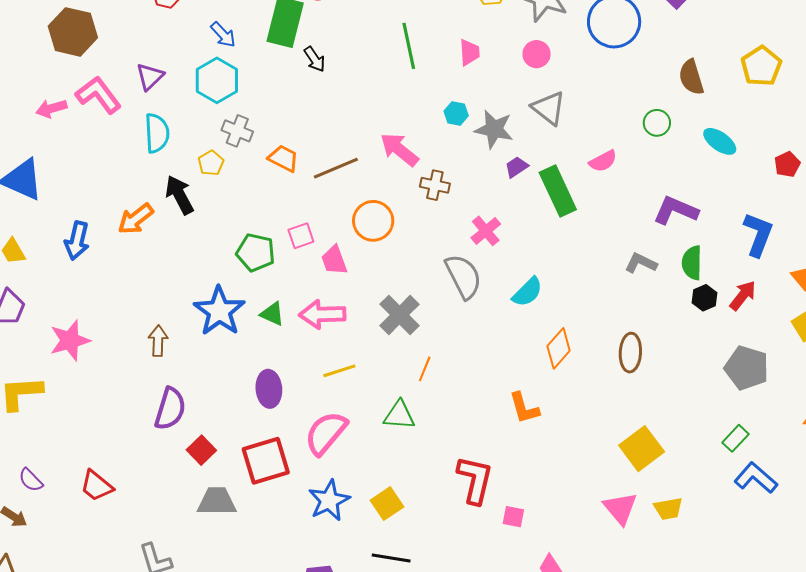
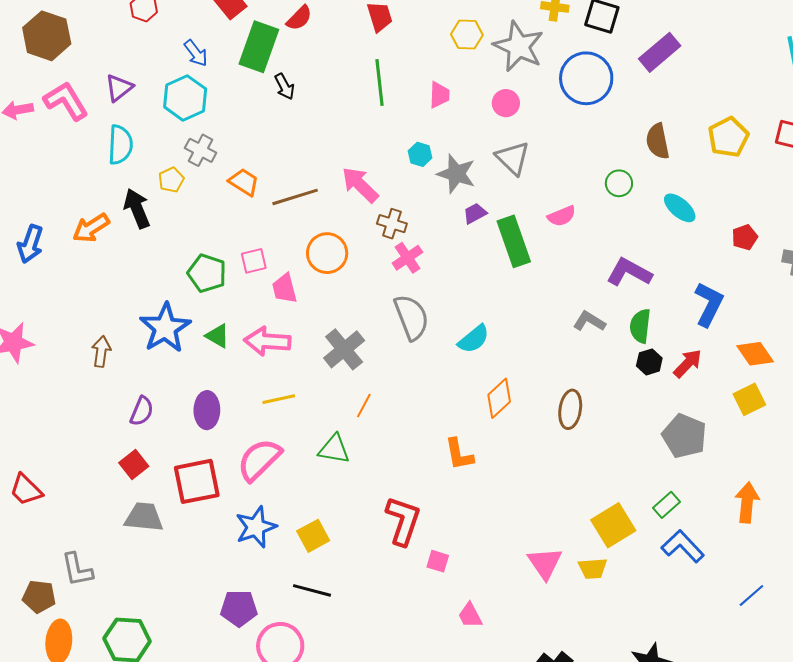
pink cross: (486, 231) -> (407, 258), moved
purple semicircle: (170, 409) -> (142, 411), moved, size x0.7
yellow square: (642, 449) -> (613, 525), moved

